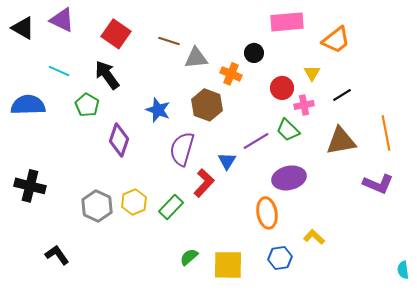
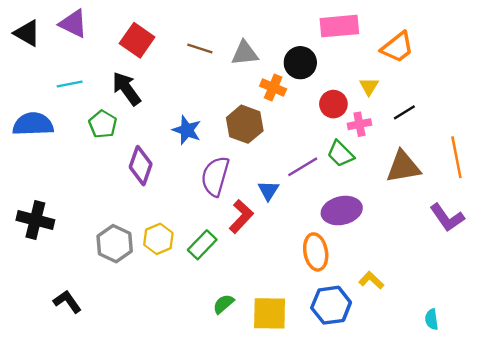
black circle: (254, 53) -> (300, 63), size x1.4
gray triangle: (196, 58) -> (245, 53), moved
cyan line: (59, 71) -> (70, 84), turned -35
purple L-shape: (378, 184) -> (447, 218), turned 32
blue hexagon: (280, 258) -> (331, 305), size x1.4
cyan semicircle: (403, 270) -> (432, 319), moved

